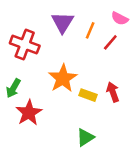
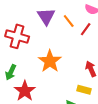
orange line: (90, 30) -> (69, 21), turned -56
yellow rectangle: (88, 95) -> (84, 90), moved

